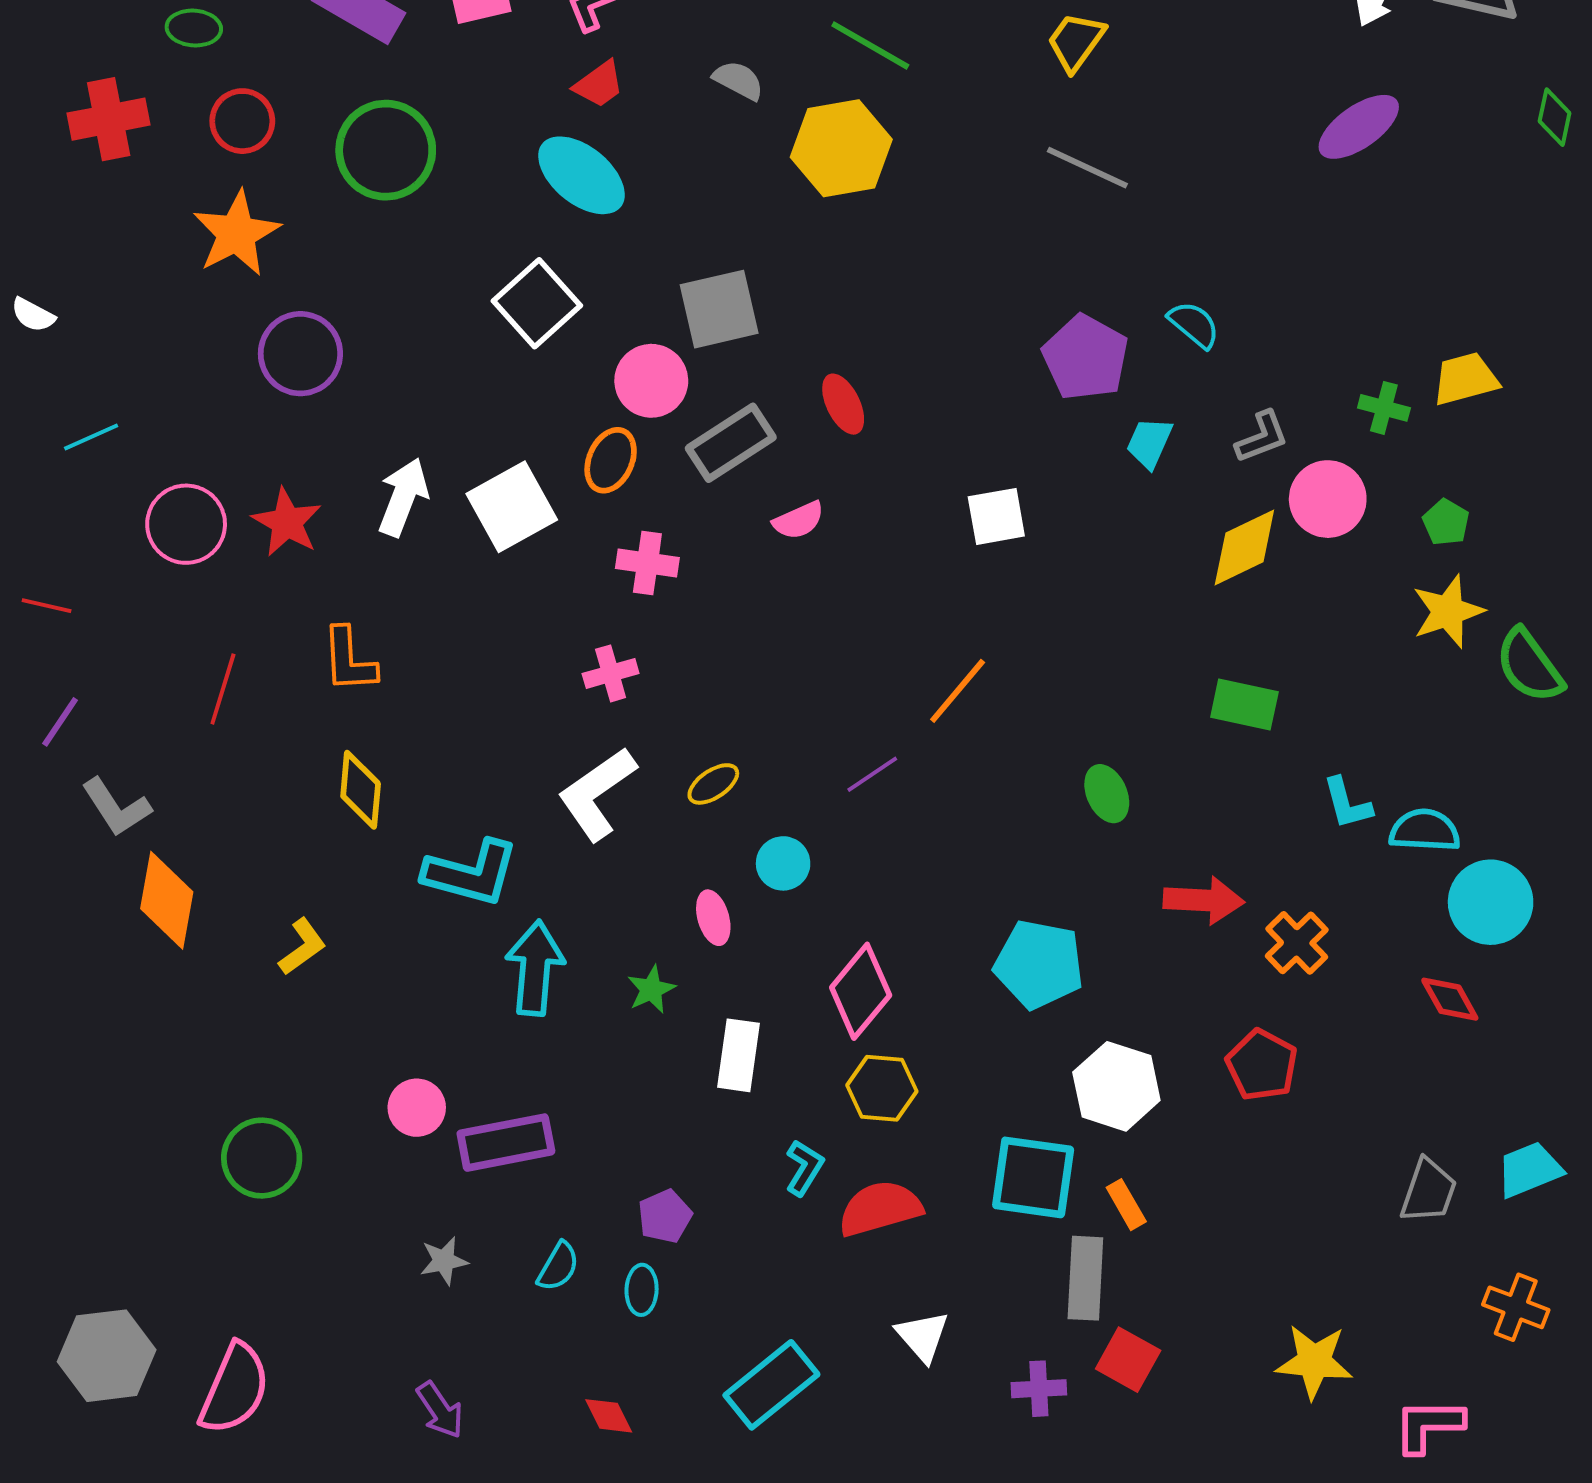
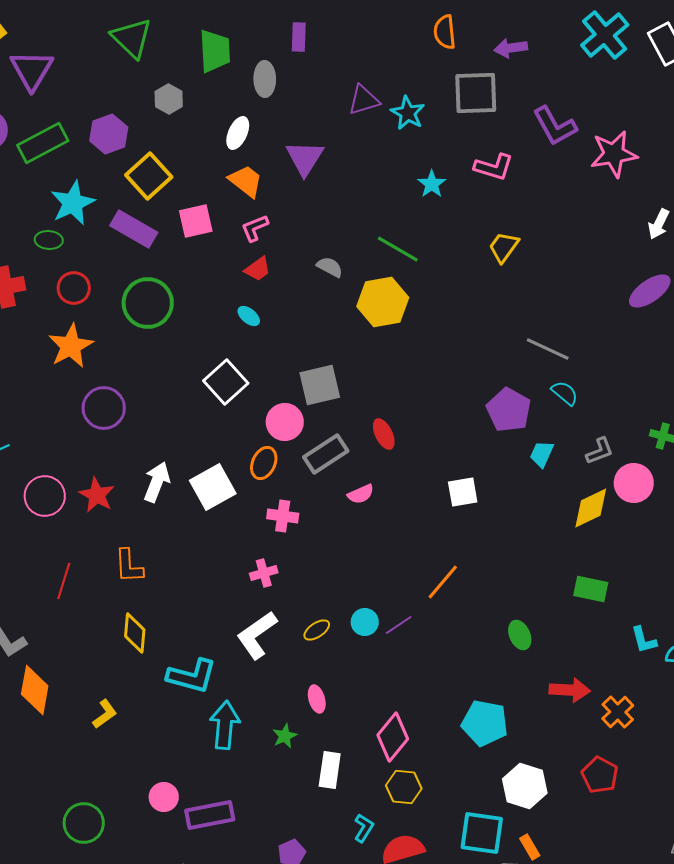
gray line: (1087, 168) -> (548, 349), moved
cyan ellipse: (581, 175) -> (249, 316), size x0.5
cyan circle: (783, 863) -> (365, 622), moved

